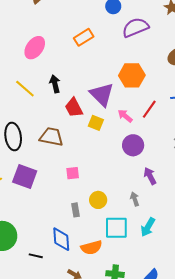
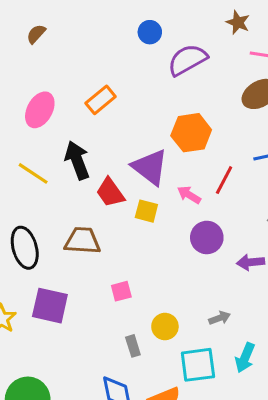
orange rectangle: (84, 37) -> (101, 100), moved
black arrow: (55, 84) -> (77, 160), size x1.4
purple arrow: (150, 176) -> (251, 262), moved, turned -60
gray arrow: (135, 199) -> (220, 318), turned 96

